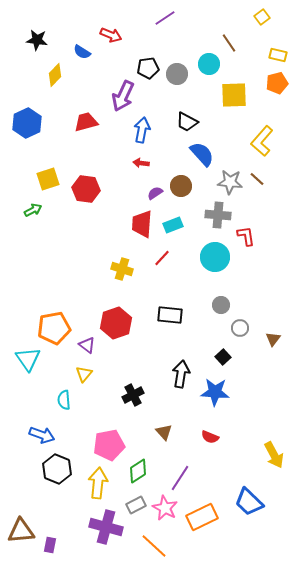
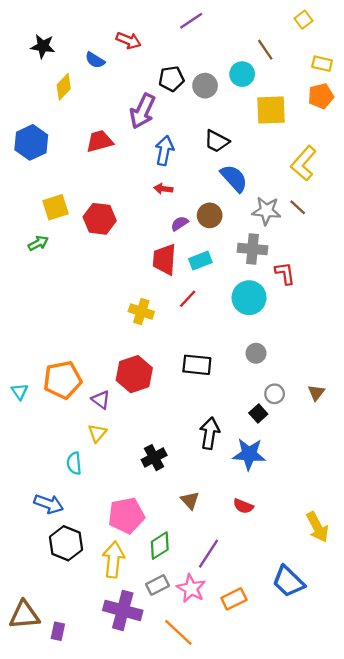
gray circle: (240, 328) -> (275, 394), moved
cyan triangle: (28, 359) -> (20, 391), moved, size x0.6
orange rectangle: (202, 517) -> (234, 599), size x0.7

